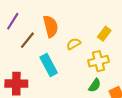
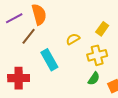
purple line: (13, 21) -> (14, 18), turned 30
orange semicircle: (51, 26) -> (39, 14), moved

